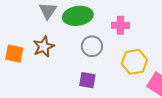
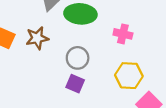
gray circle: (92, 46) -> (78, 58), moved

